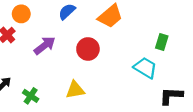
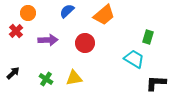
purple arrow: (45, 45) -> (48, 40), turned 36
green cross: (31, 96) -> (46, 79), moved

